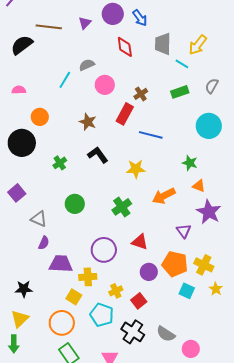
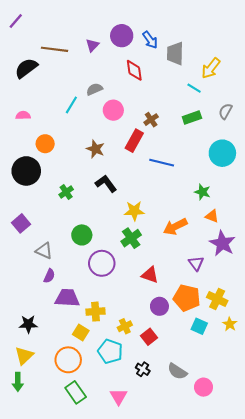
gray trapezoid: (163, 44) -> (175, 54), moved
yellow star: (136, 169) -> (134, 211), moved
purple circle: (104, 250) -> (102, 263), moved
black cross: (133, 332) -> (143, 369), size x0.6

